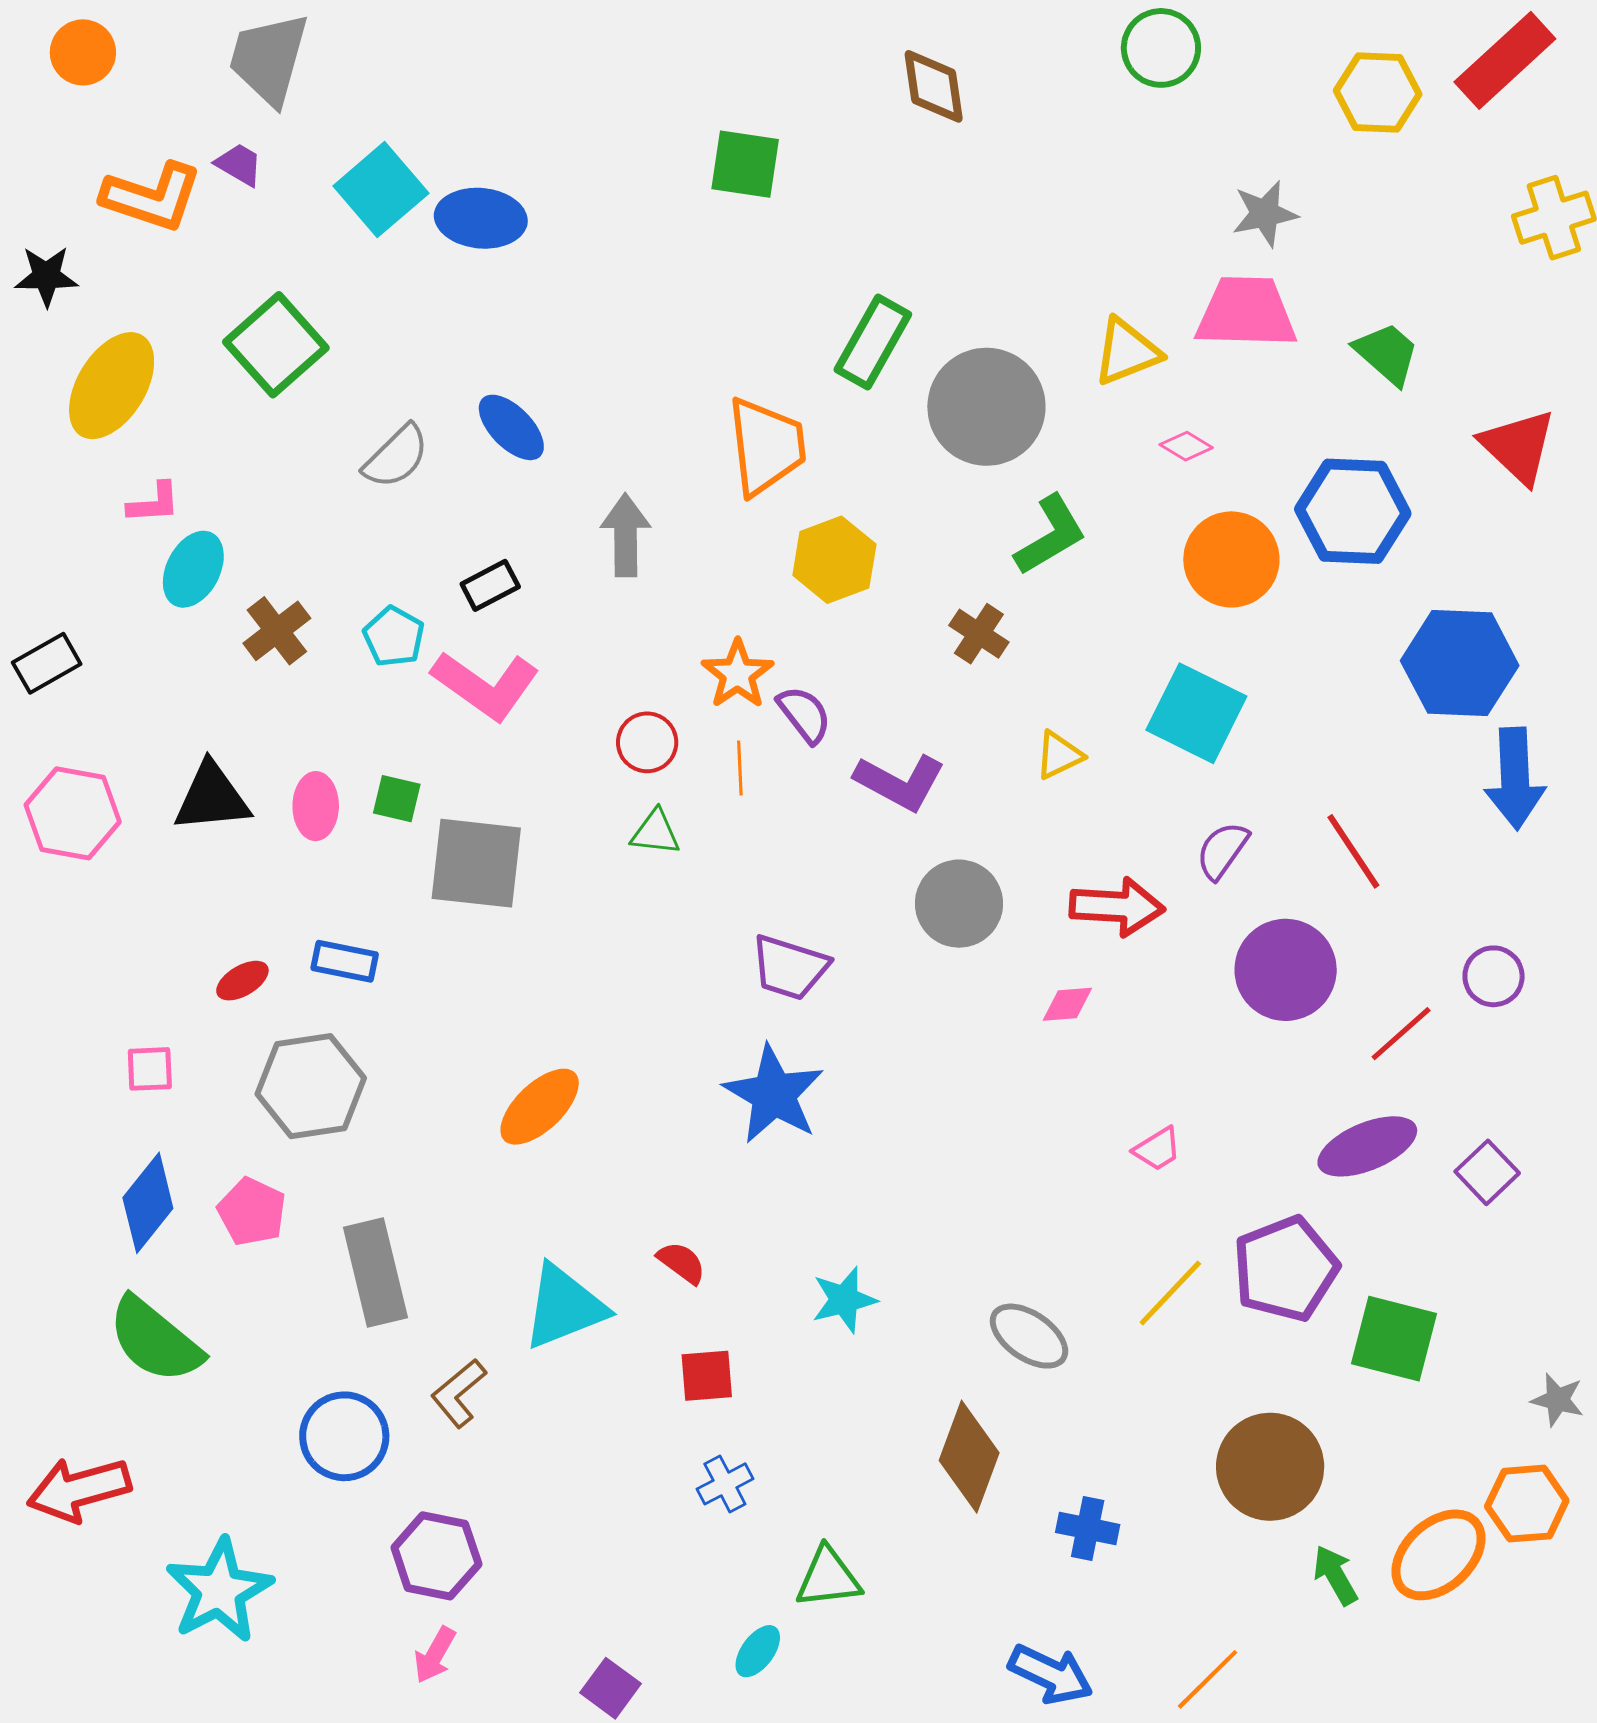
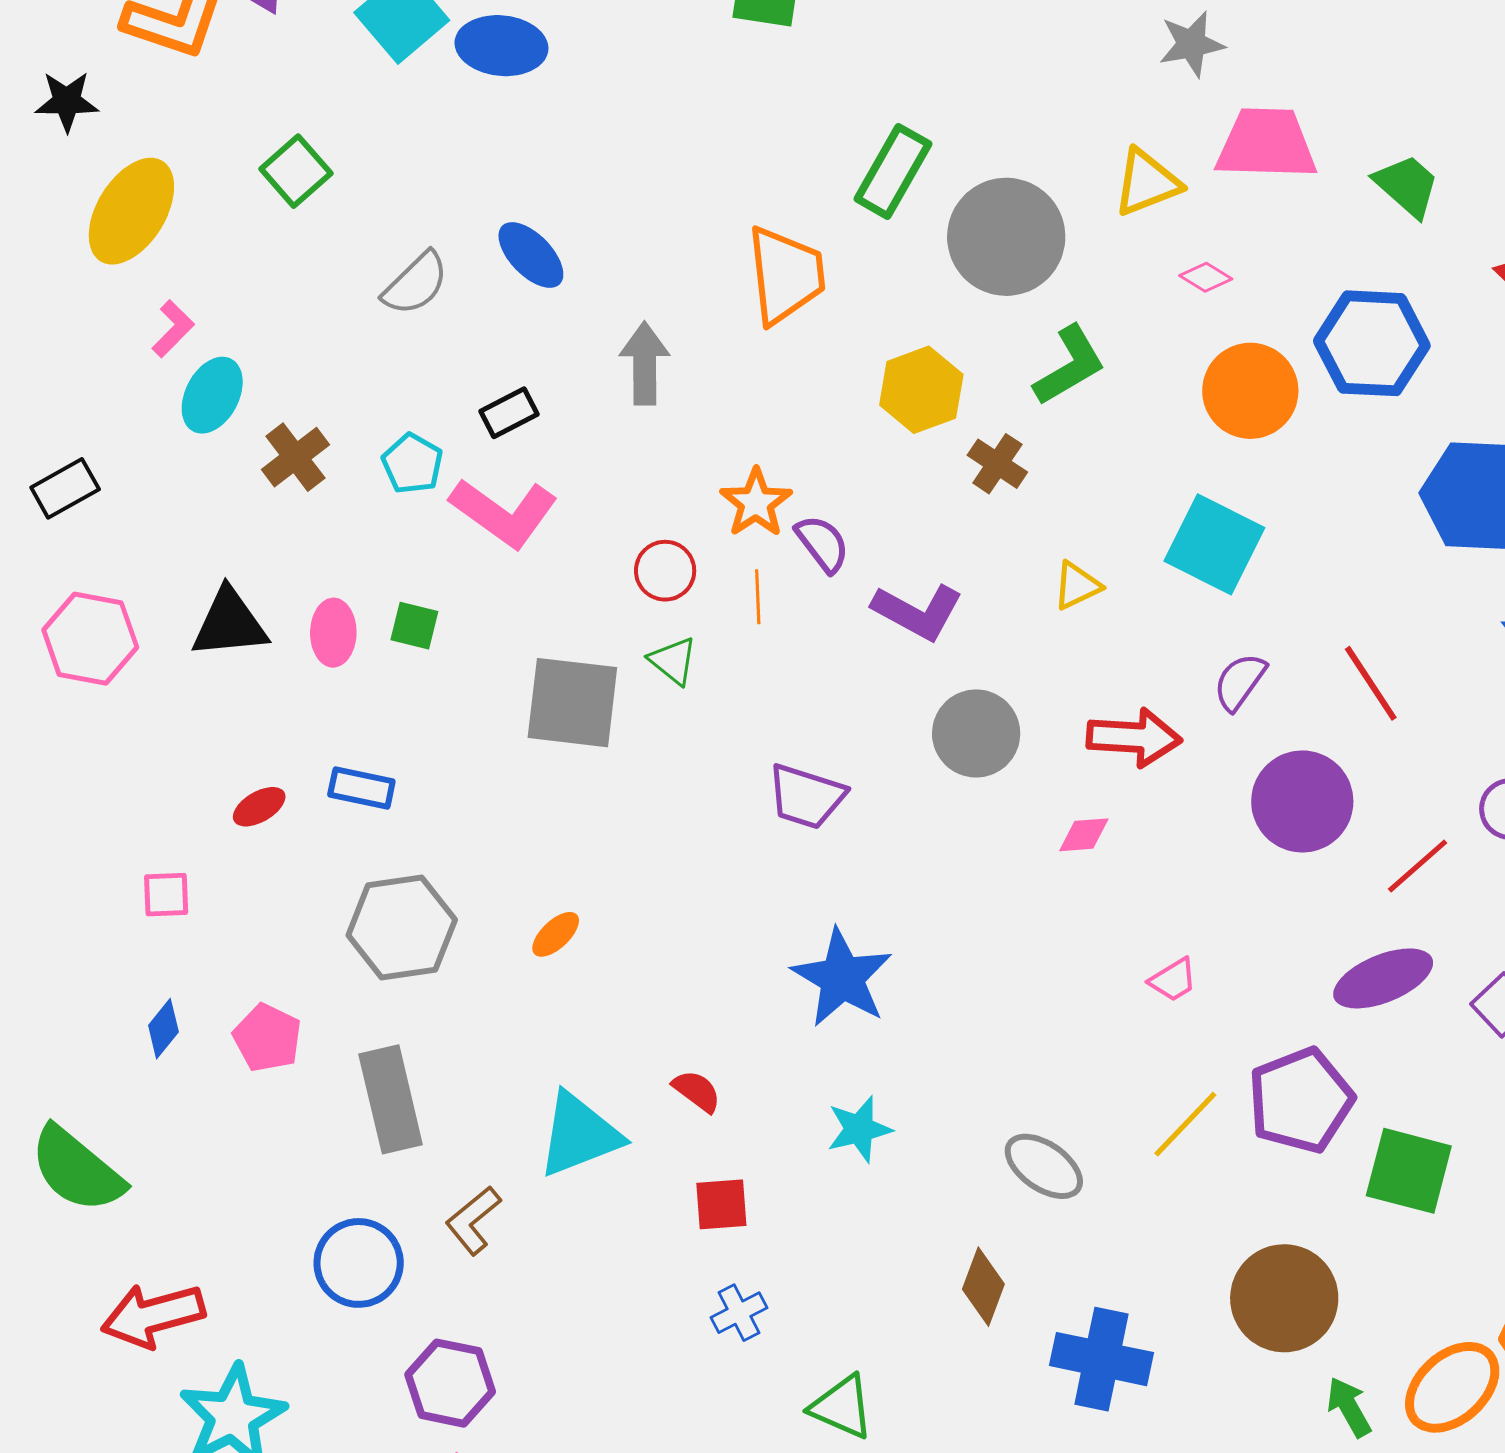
gray star: (1265, 214) -> (1192, 44), moved
green square: (276, 345) -> (296, 171), size x0.7
pink L-shape: (154, 503) -> (173, 329), turned -42
yellow hexagon: (834, 560) -> (921, 390), moved
green triangle: (655, 832) -> (673, 661), turned 32
gray square: (476, 863) -> (572, 703), moved
gray hexagon: (311, 1086) -> (402, 927), moved
blue star: (774, 1094) -> (842, 978), moved
orange ellipse: (540, 1107) -> (556, 934), size x0.6
blue diamond: (148, 1203) -> (163, 1029), size x0.6
green semicircle: (155, 1340) -> (77, 1170), moved
brown diamond: (969, 1457) -> (983, 1287), size x0.7
red arrow: (79, 1489) -> (153, 1315), moved
blue cross: (1088, 1528) -> (1101, 1359), size x1.6
green triangle: (828, 1578) -> (842, 1407), turned 30

